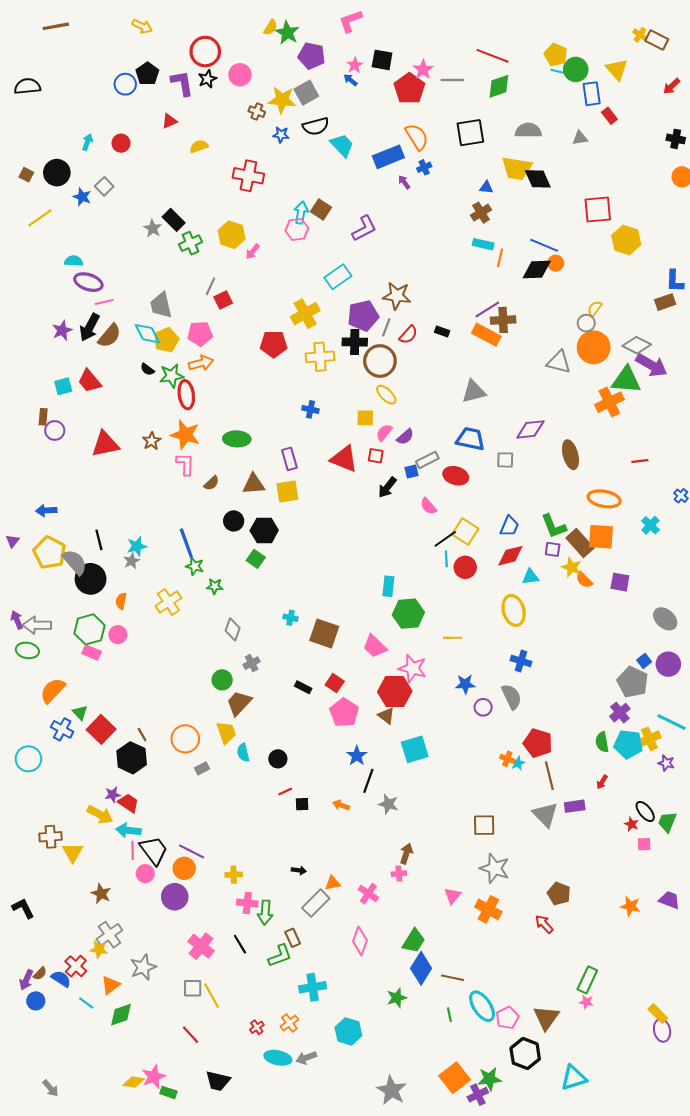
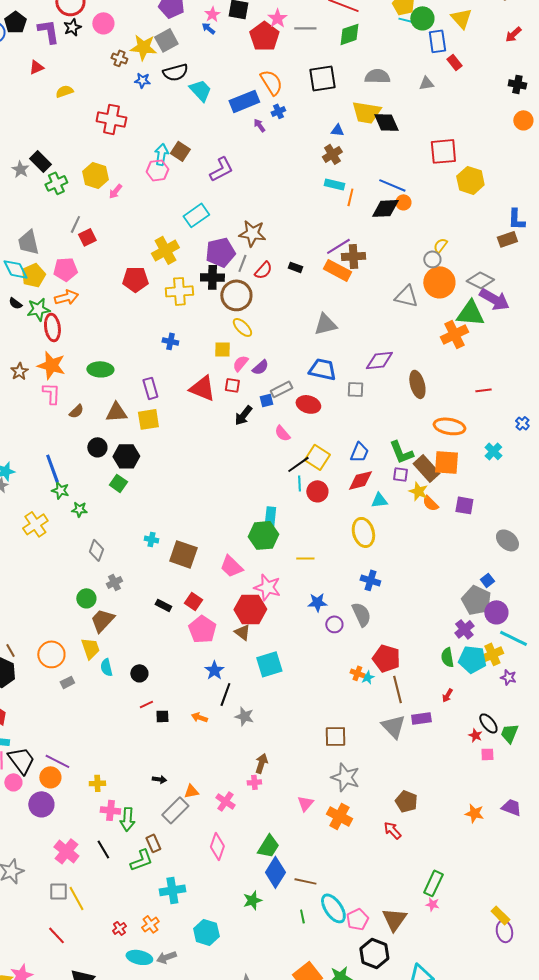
cyan rectangle: (388, 586) -> (270, 516), moved
purple circle: (668, 664) -> (496, 612), moved

